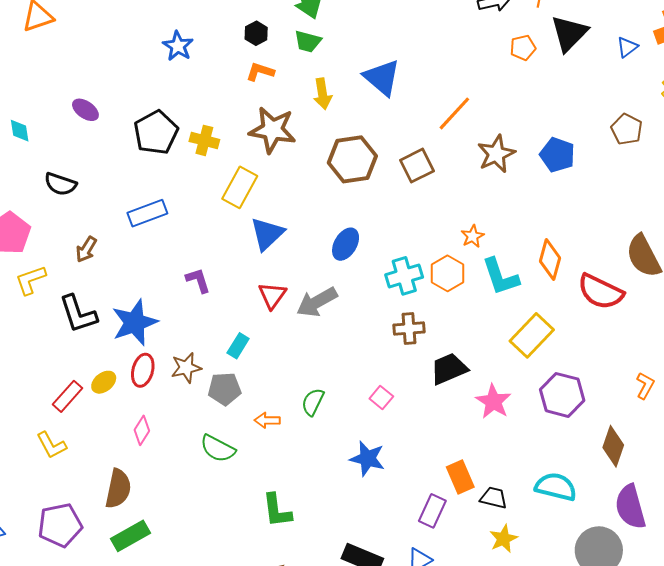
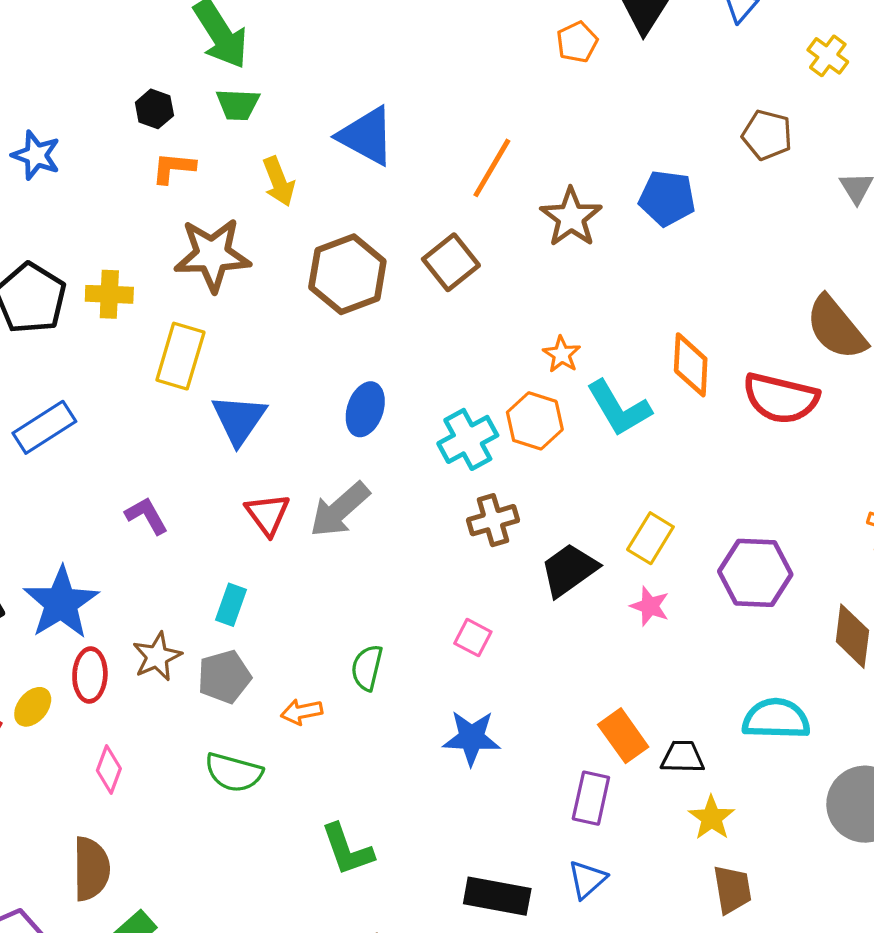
yellow rectangle: (532, 335) -> (650, 538), moved, size x0.7
pink star: (493, 401) -> (650, 606), size x0.7

